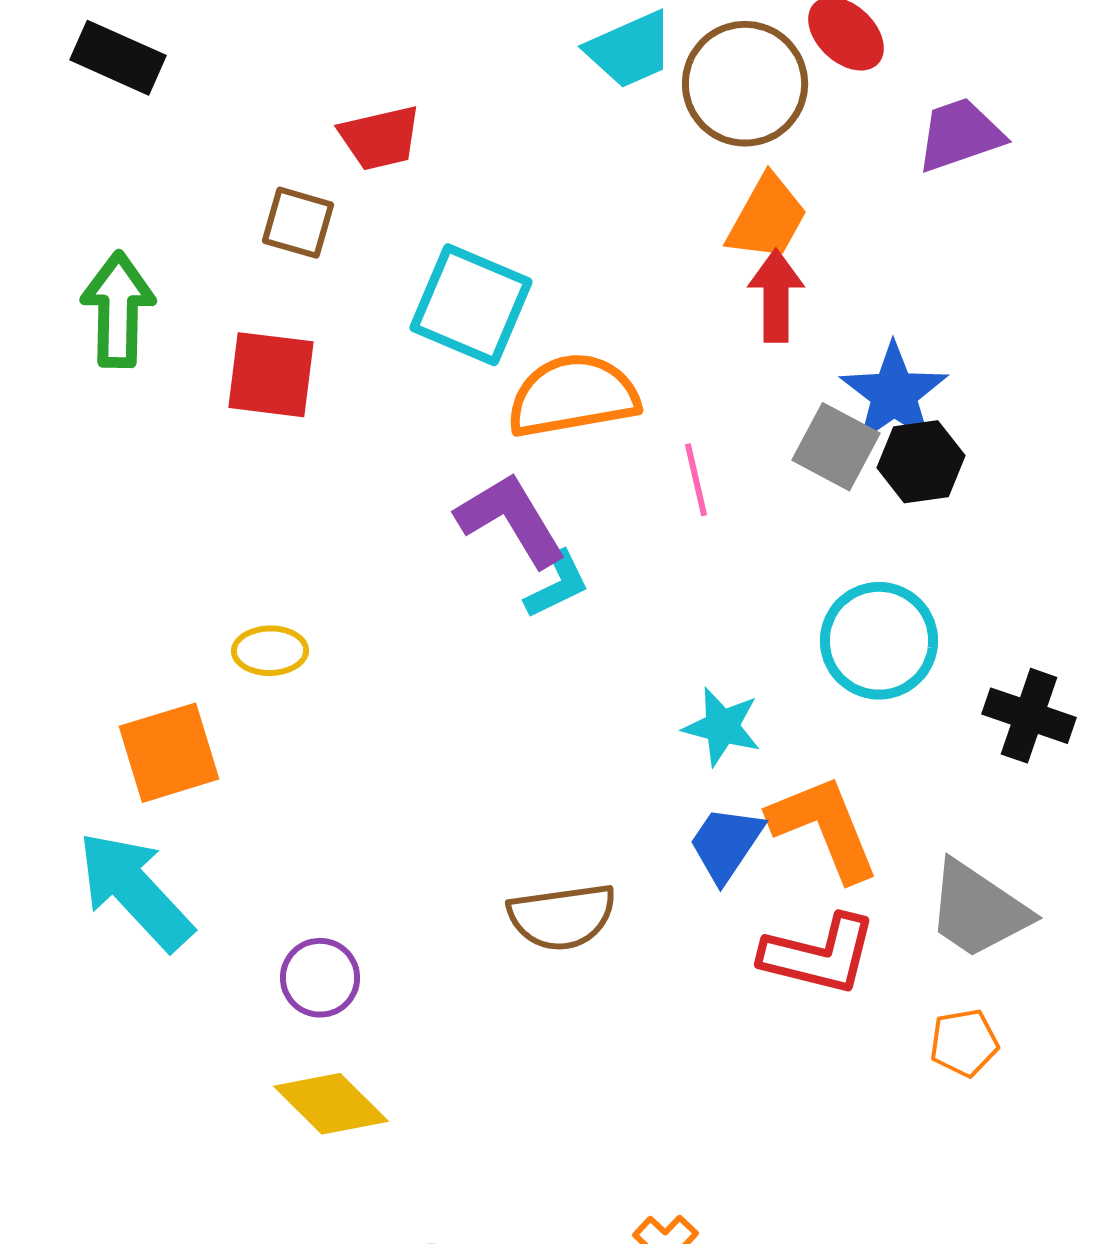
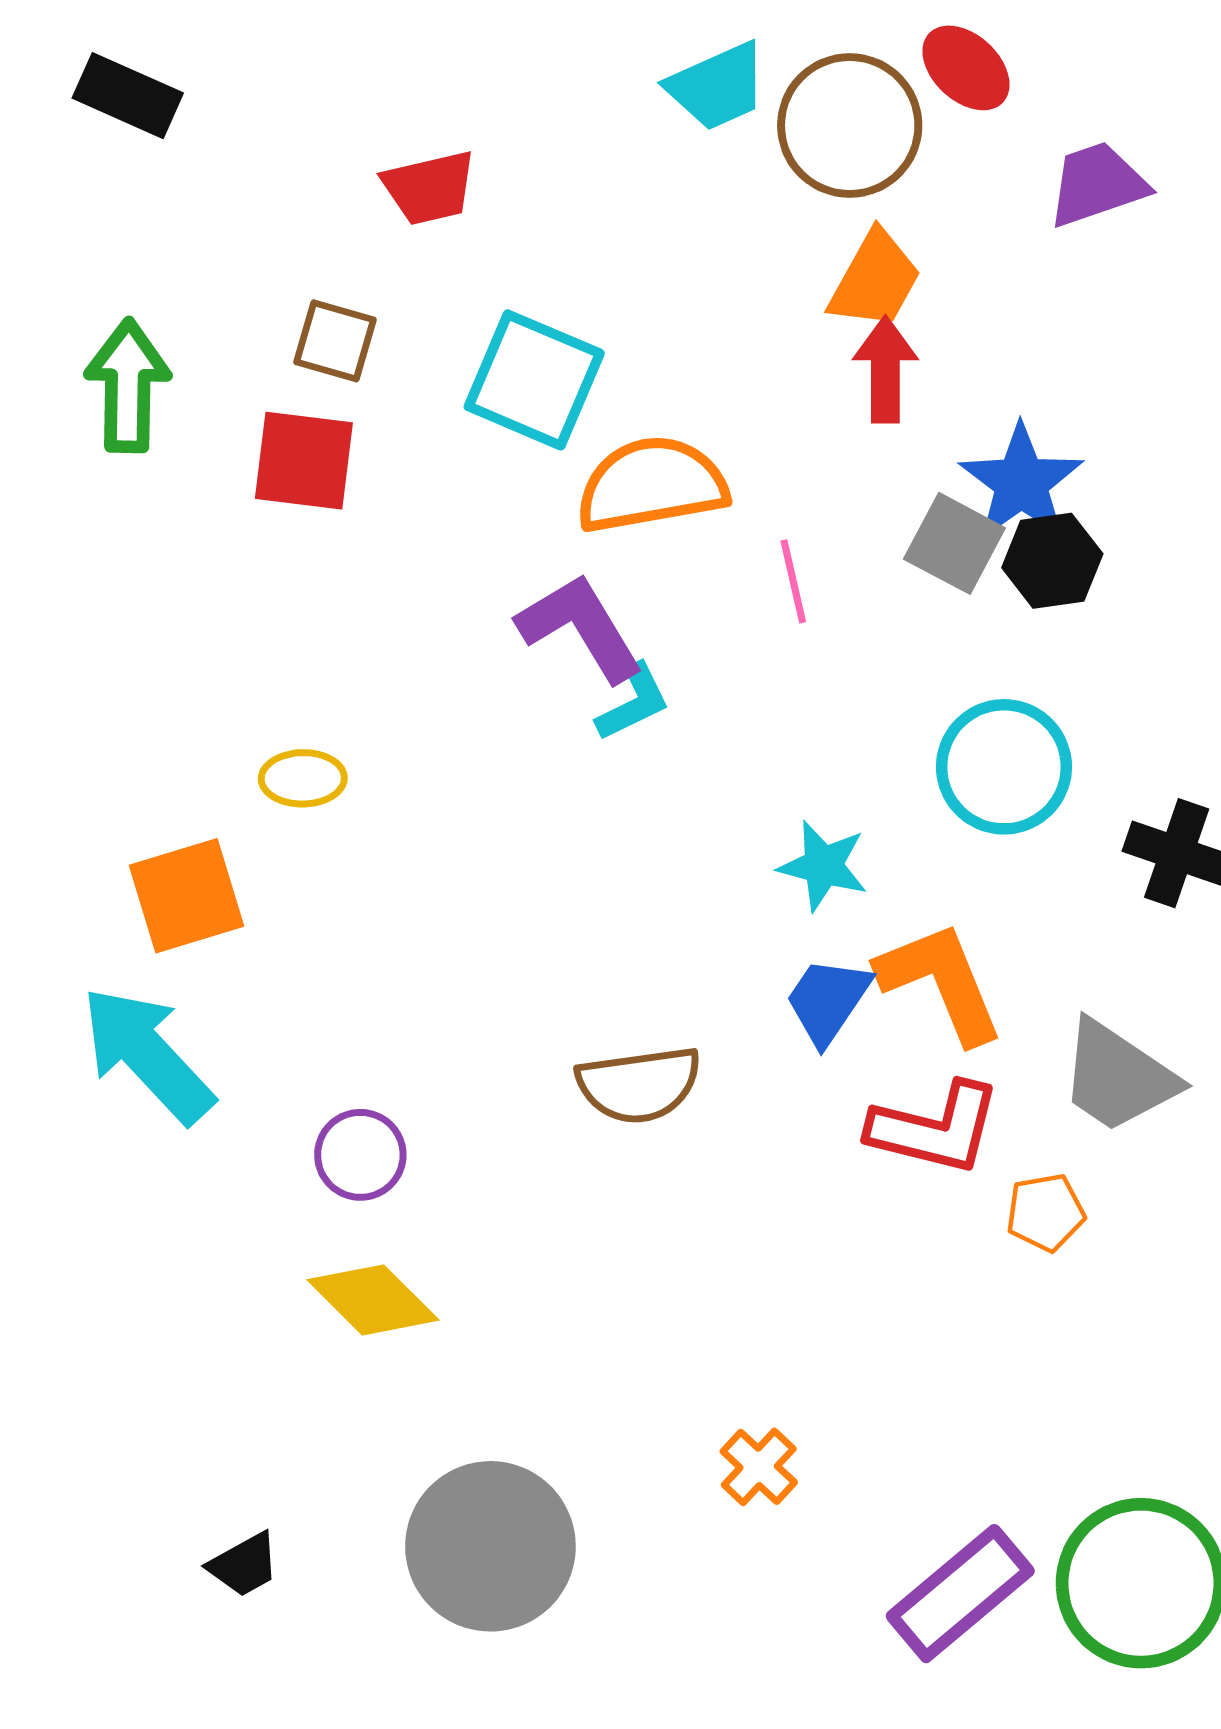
brown square: (298, 223) -> (335, 341), moved
orange pentagon: (964, 1043) -> (1045, 1212), moved

